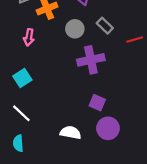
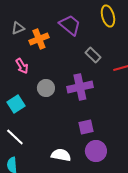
gray circle: (75, 29) -> (46, 88), moved
pink arrow: (29, 37) -> (22, 66), turned -42
purple square: (97, 103) -> (86, 127), turned -35

